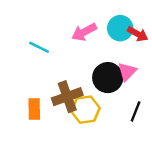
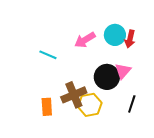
red arrow: (138, 34) -> (130, 39), turned 78

